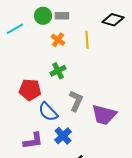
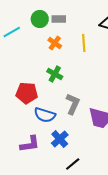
green cross: (58, 71) -> (55, 74), turned -35
blue semicircle: (48, 112) -> (45, 115), turned -30

